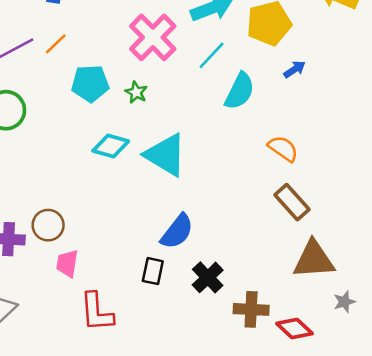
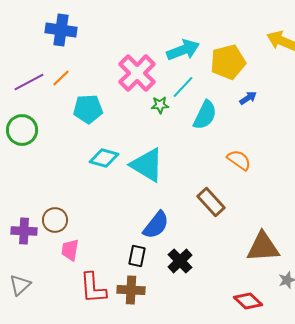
green star: (136, 92) -> (160, 105), moved, turned -30
brown rectangle: (292, 202) -> (211, 202), moved
brown cross: (251, 309) -> (131, 290), moved

